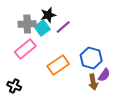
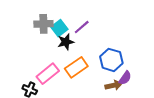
black star: (48, 15) -> (66, 42), moved
pink rectangle: (25, 49) -> (48, 74), moved
brown arrow: (93, 82) -> (113, 85), turned -91

